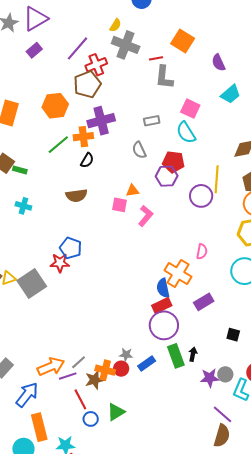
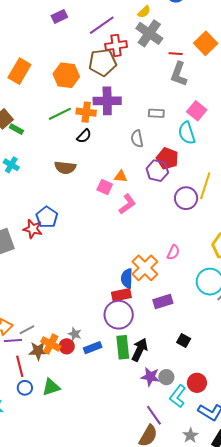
black arrow: (193, 354) -> (140, 350), size x1.6

